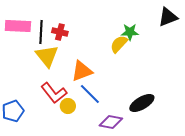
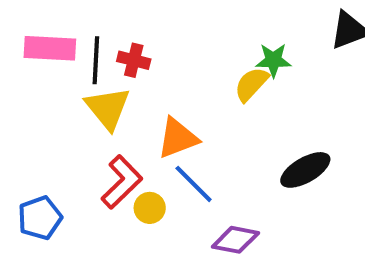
red L-shape: (54, 93) -> (122, 182), turned -96
black ellipse: (142, 103) -> (305, 170), moved

